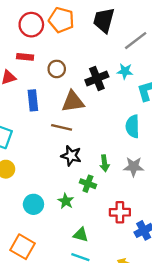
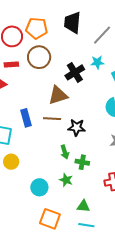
brown circle: (57, 69) -> (39, 57), moved, size x1.5
blue rectangle: (33, 100) -> (26, 118), moved
black star: (71, 156) -> (77, 127), moved
green arrow: (104, 163) -> (65, 152), moved
orange square: (23, 247) -> (50, 219), moved

